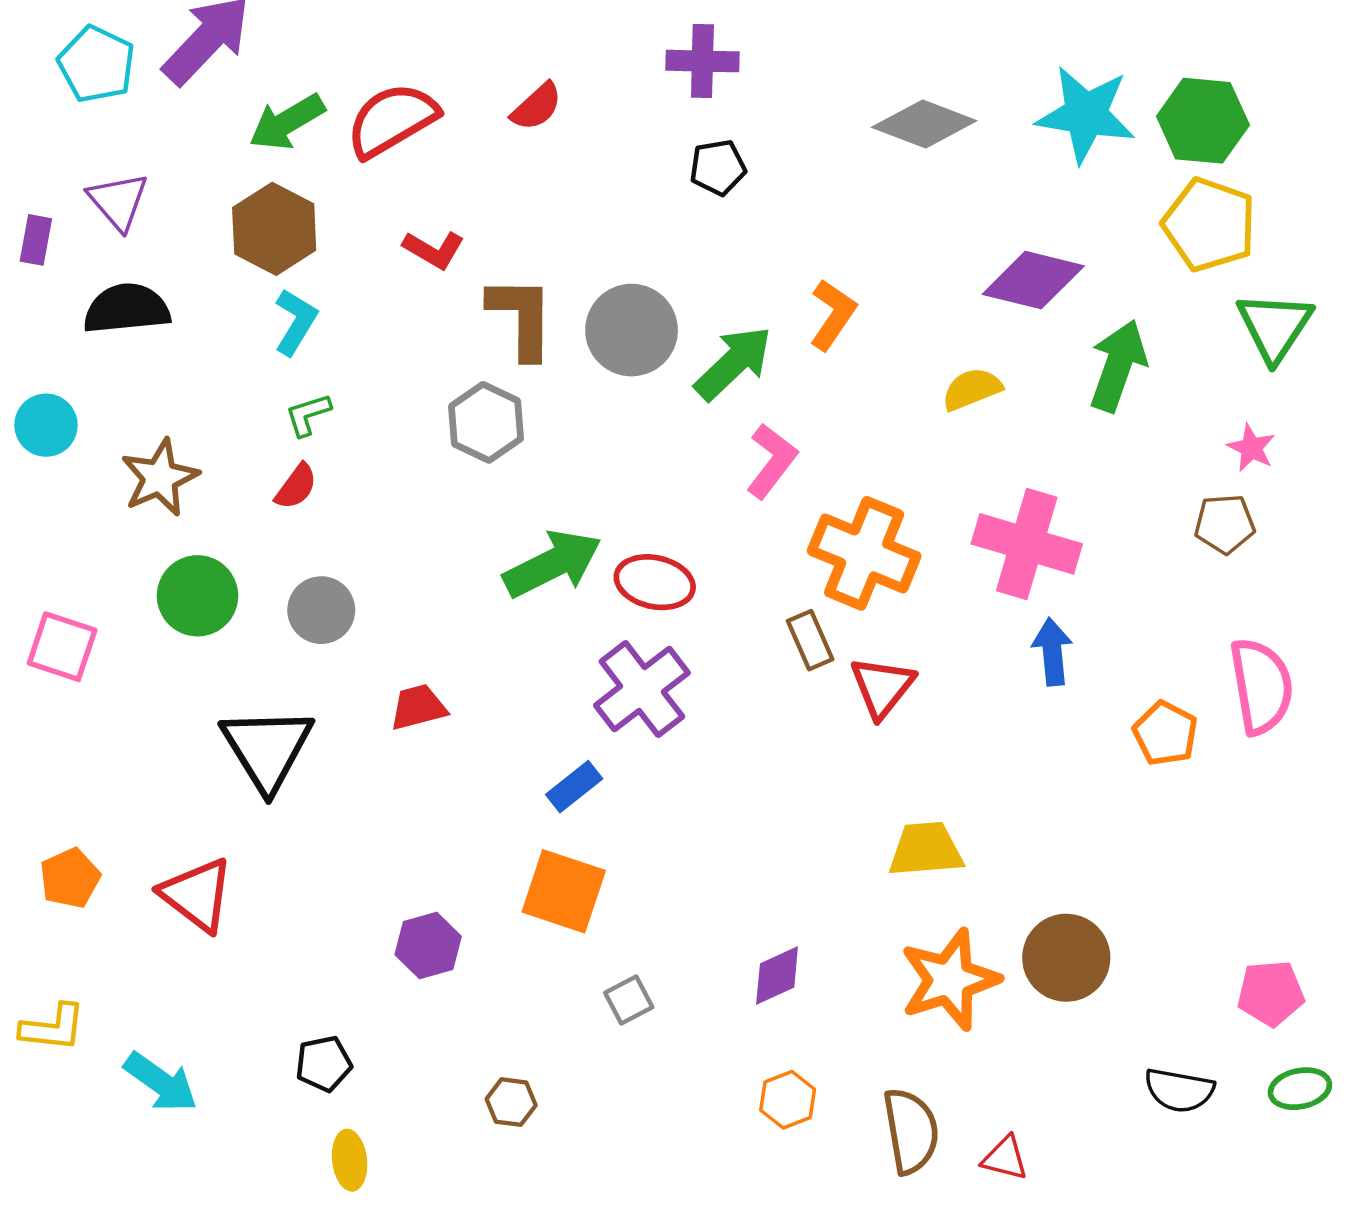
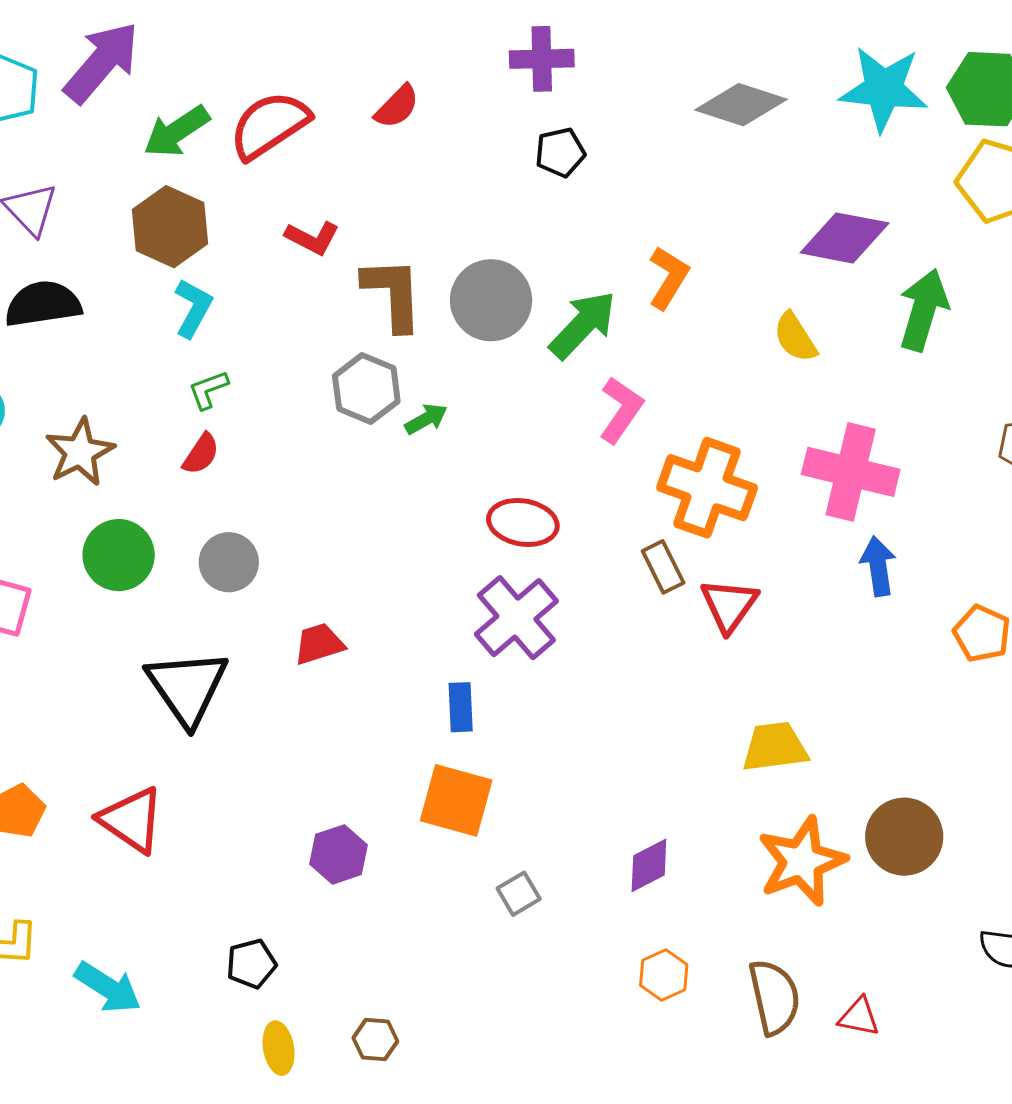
yellow semicircle: (972, 389) -> (795, 337), turned -98
green arrow: (552, 564) -> (426, 419), moved, size x0.5
blue rectangle: (574, 787) -> (461, 707), turned -51
brown hexagon: (511, 1102) -> (375, 1040), moved

